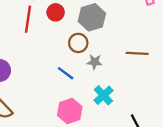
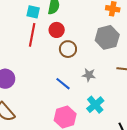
gray hexagon: (92, 17) -> (107, 37), moved
brown circle: (78, 43) -> (68, 49), moved

